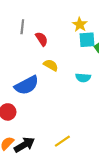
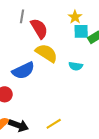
red semicircle: (42, 39) -> (39, 29), size x1.5
yellow semicircle: (51, 65) -> (46, 53), size x1.6
black arrow: (24, 145) -> (19, 125), turned 48

